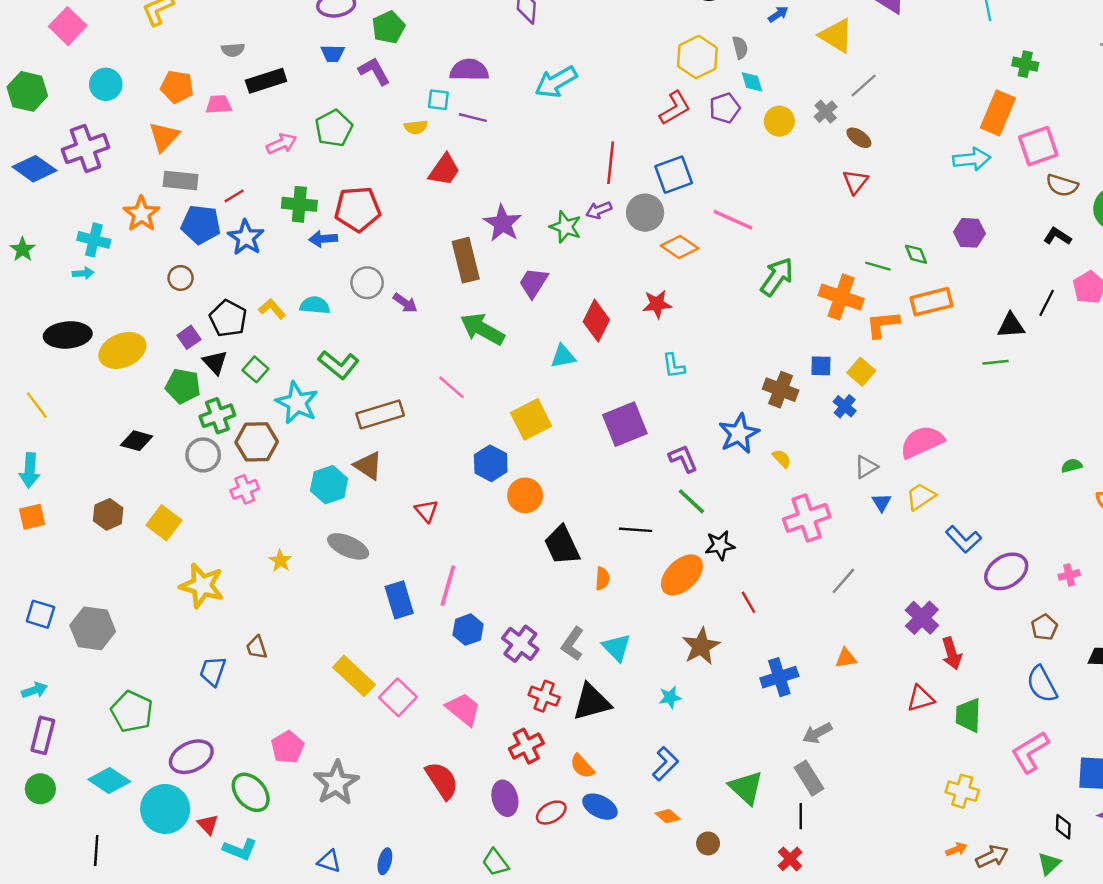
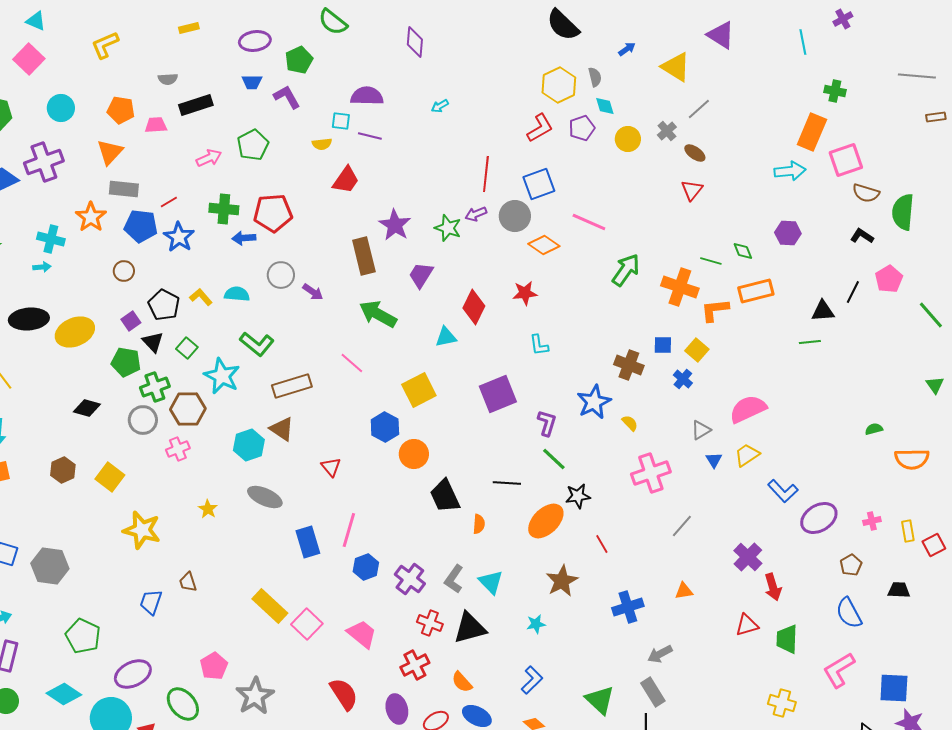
cyan arrow: (556, 82) -> (440, 106), size x0.5
purple L-shape: (683, 459) -> (547, 423), turned 40

